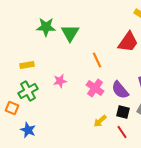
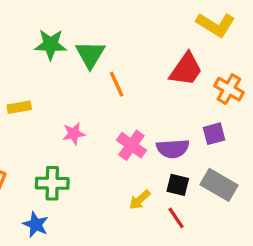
orange line: (97, 60) -> (117, 84), moved
purple semicircle: (120, 90) -> (173, 149), turned -54
green cross: (28, 91) -> (52, 183), moved, turned 30
blue star: (28, 130) -> (36, 225), moved

